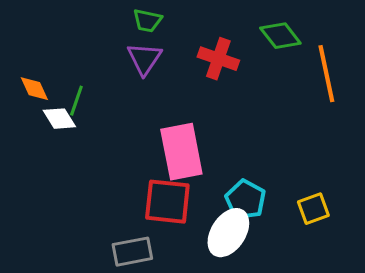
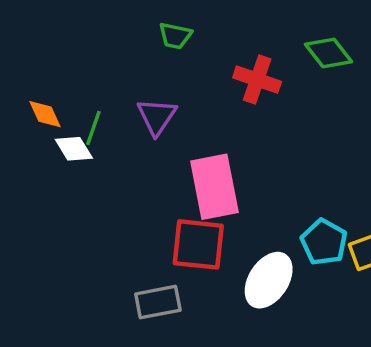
purple triangle: (144, 59) -> (157, 116), moved
cyan pentagon: (245, 200) -> (324, 242), moved

